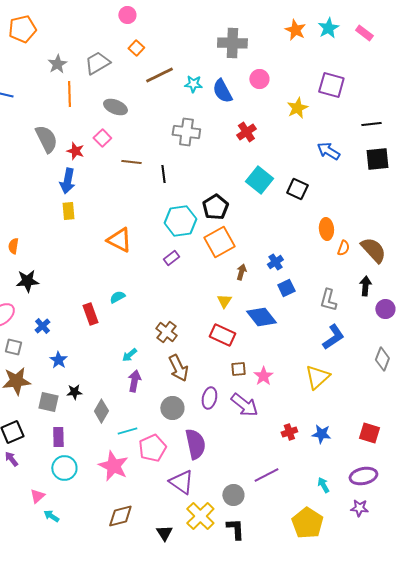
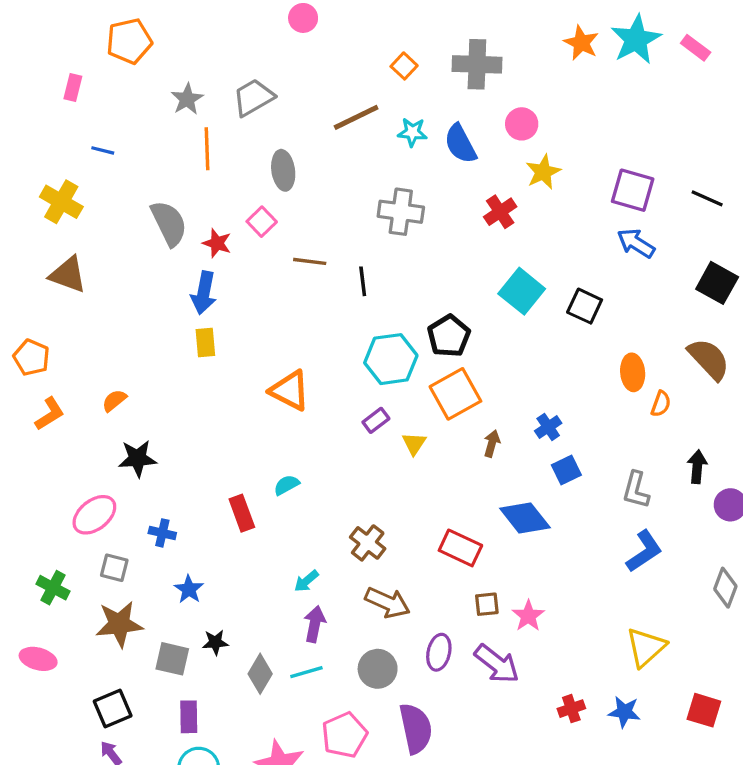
cyan star: (328, 28) -> (636, 39), size x1.4
orange square: (136, 48) -> (404, 66), moved
purple square: (331, 85) -> (633, 190), moved
gray ellipse: (115, 107) -> (283, 170), turned 60
yellow star: (297, 108) -> (543, 172), moved
black line: (371, 124) -> (707, 198), turned 30
black square: (377, 159) -> (717, 283), moved, turned 35
orange semicircle: (13, 246) -> (114, 401), turned 42
brown semicircle: (373, 250) -> (709, 359), moved
yellow triangle: (224, 301) -> (414, 444), moved
blue cross: (42, 326) -> (162, 533), turned -35
brown arrow: (178, 368) -> (388, 603), turned -40
yellow triangle: (317, 377) -> (646, 647), moved
cyan line: (127, 431) -> (306, 672), moved

